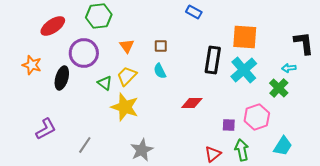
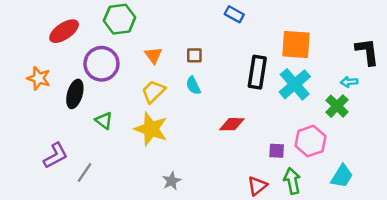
green triangle: (105, 83) -> (104, 121), moved
gray line: (85, 145) -> (85, 172), moved
gray star: (142, 150) -> (172, 181), size x0.7

